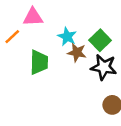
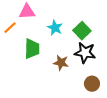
brown star: (77, 52) -> (61, 63), moved

